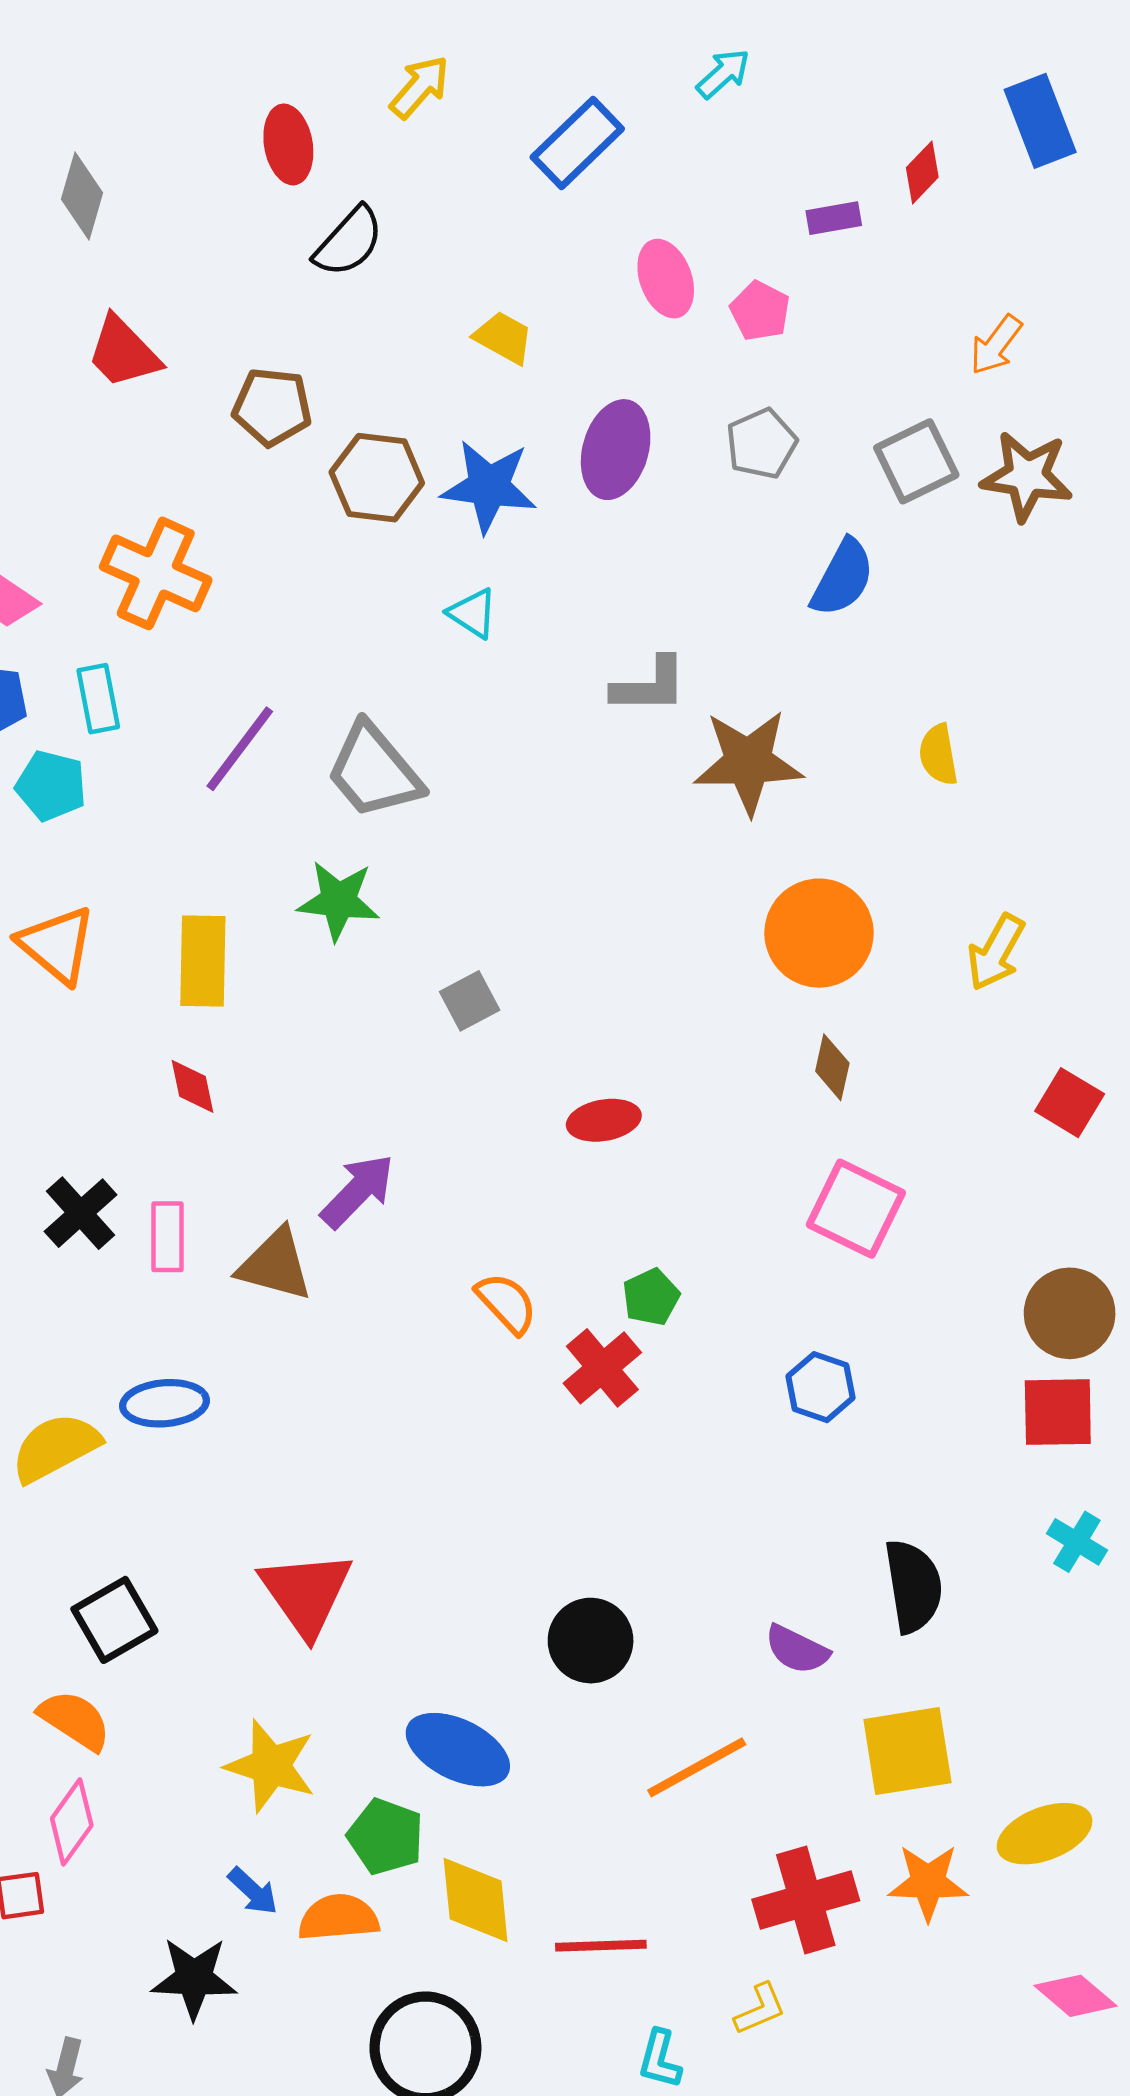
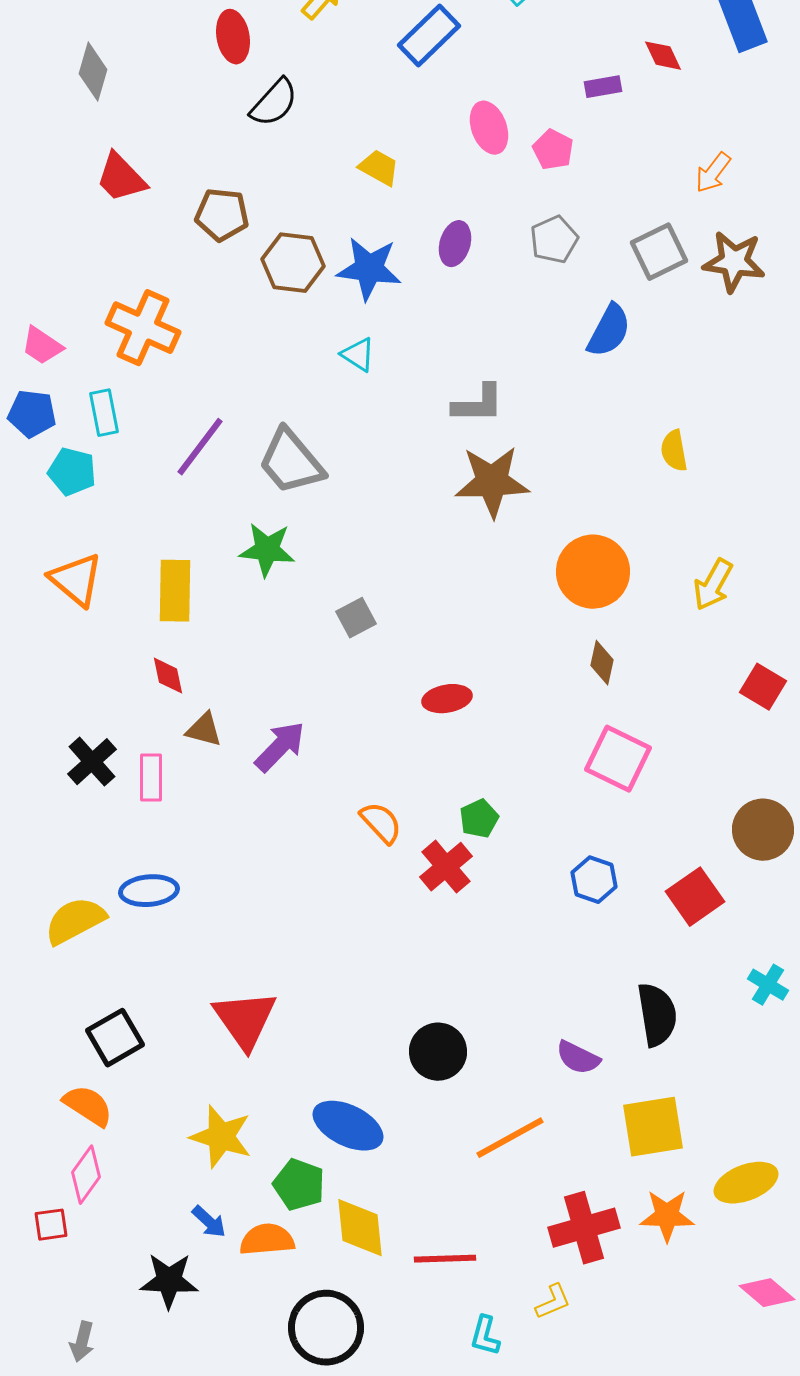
red diamond: (922, 172) -> (663, 56), turned -69
purple ellipse: (616, 450) -> (455, 244), size x0.7
brown star: (748, 762) -> (492, 482), moved
brown triangle: (275, 1265) -> (204, 730), moved, size x0.7
red square: (1058, 1412) -> (695, 897), moved, turned -34

